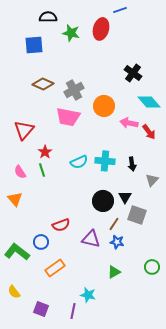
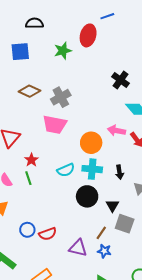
green star: (71, 33) -> (63, 51), moved, turned -30
orange circle: (104, 106) -> (91, 143), moved
black circle: (103, 201) -> (87, 196), moved
blue circle: (41, 242) -> (27, 230), moved

